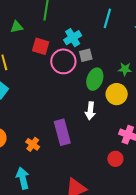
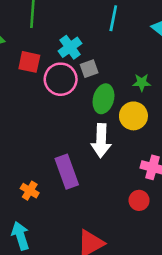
white arrow: (90, 111) -> (101, 141), size x1.4

